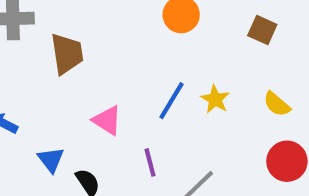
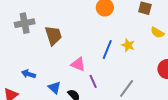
yellow semicircle: (277, 104) -> (157, 33), moved
purple line: (150, 162) -> (93, 81), moved

